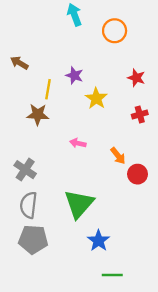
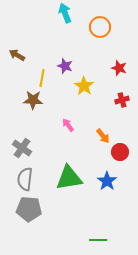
pink arrow: (78, 143) -> (68, 125), turned 40
green triangle: (79, 204) -> (69, 178), turned 40
blue star: (98, 241) -> (107, 181), moved

